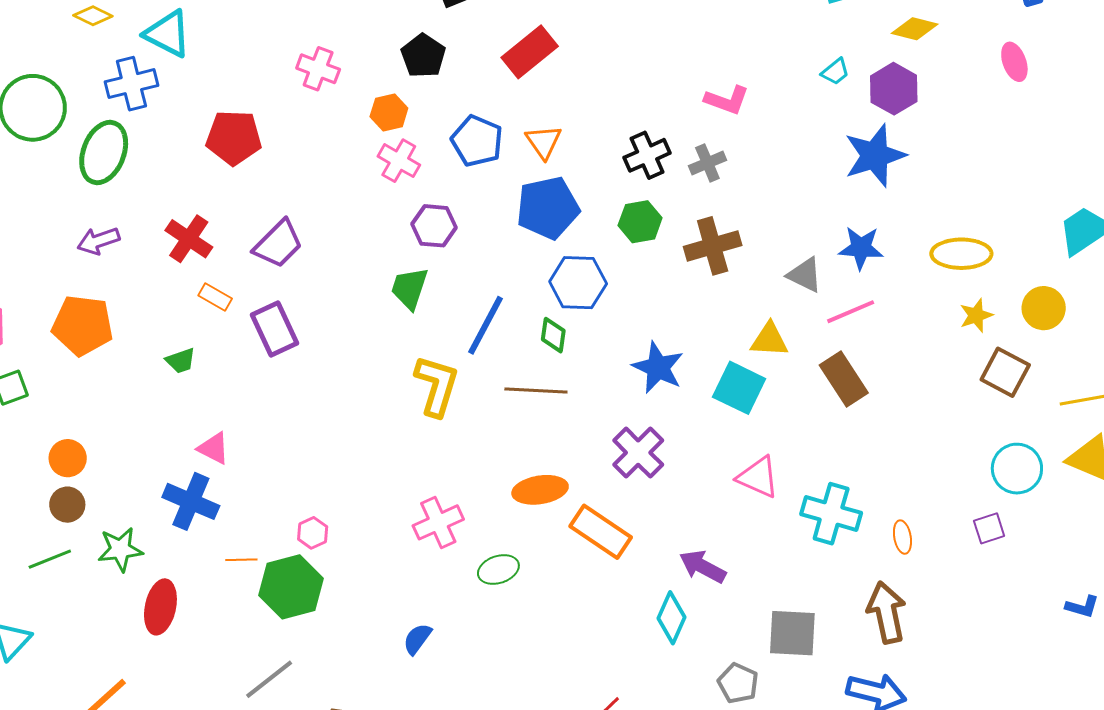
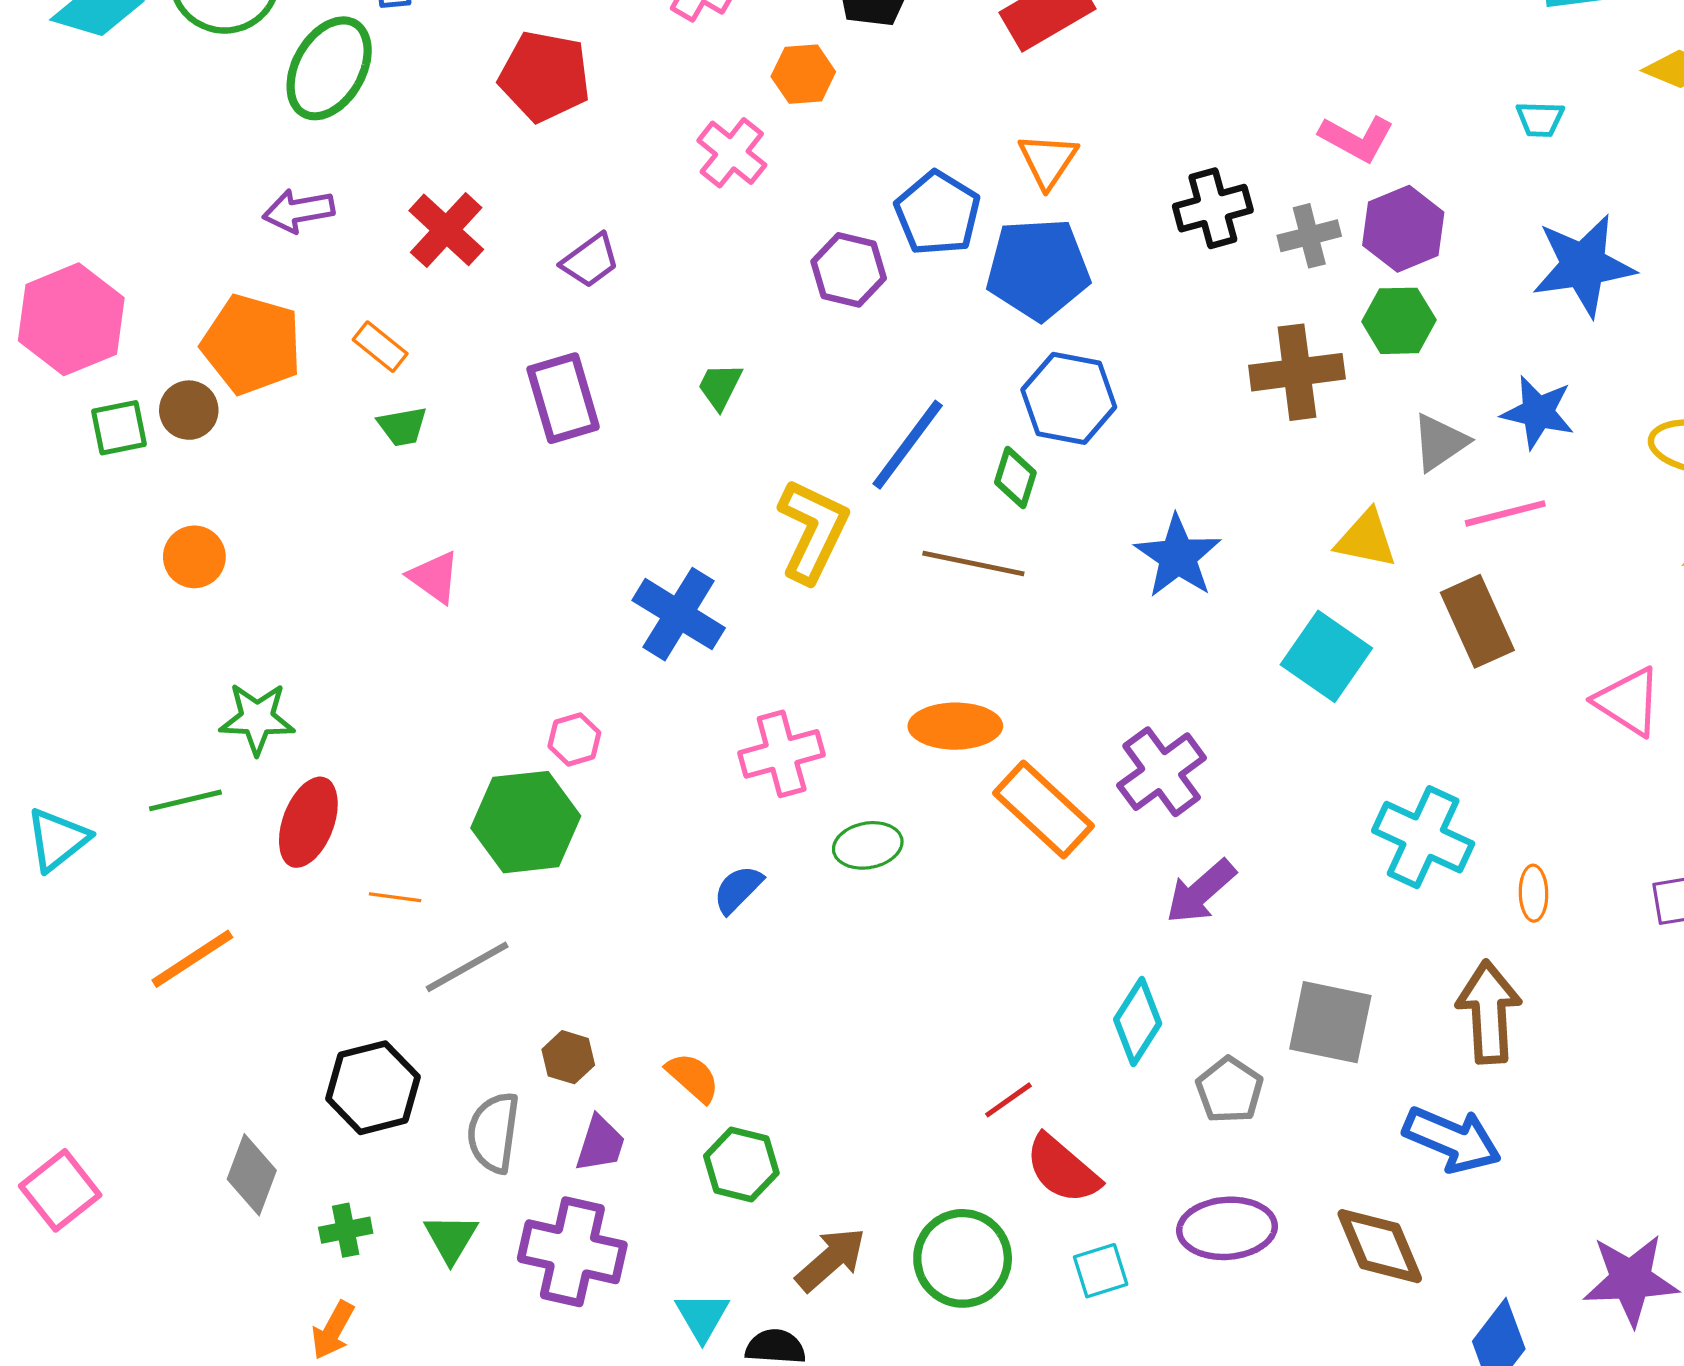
cyan trapezoid: (835, 72) -> (1540, 119), turned 32
purple hexagon: (894, 89) -> (1403, 229), moved
blue pentagon: (477, 141) -> (938, 213), moved
pink cross: (399, 161) -> (732, 153), moved
green hexagon: (640, 222) -> (1399, 321), moved
purple trapezoid: (278, 244) -> (590, 261), size x0.7
gray triangle: (805, 275) -> (1440, 442), turned 51
green trapezoid: (409, 288) -> (720, 386), moved, size x0.7
orange rectangle: (215, 297) -> (380, 347), moved
cyan square: (739, 388) -> (1326, 656), moved
purple cross: (638, 453) -> (1162, 772), moved
pink triangle: (758, 477) -> (1628, 702), moved
blue cross: (191, 501) -> (679, 614), moved
brown circle: (67, 505) -> (189, 410), moved
green line: (50, 559) -> (185, 800), moved
orange line: (241, 560) -> (395, 897), moved
purple arrow: (703, 567) -> (1201, 892), turned -78
cyan diamond: (672, 618) -> (1138, 1021), moved
blue semicircle: (417, 639) -> (738, 889), moved

